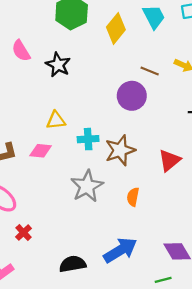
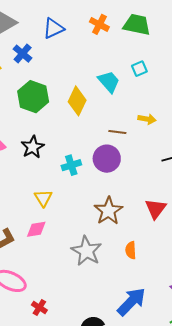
black star: (58, 65) -> (33, 147), turned 30
yellow triangle: (56, 120) -> (43, 198), turned -42
cyan cross: (88, 139) -> (71, 165), moved

